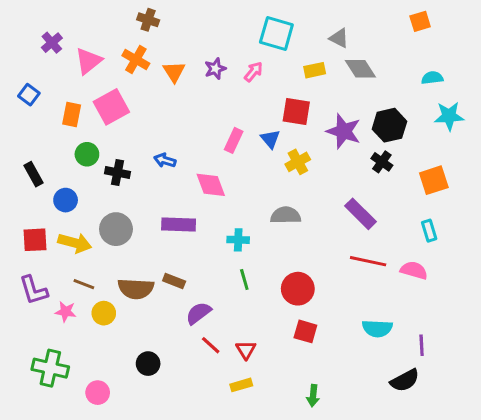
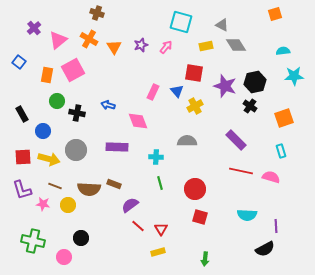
black circle: (148, 364) -> (81, 238), moved

